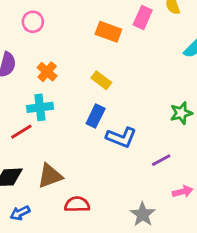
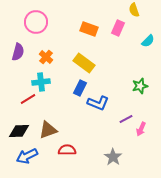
pink rectangle: (143, 18) -> (118, 28), moved
pink circle: (33, 22) -> (36, 22), size x1.5
yellow rectangle: (101, 80) -> (84, 63), size x1.5
pink arrow: (183, 192) -> (141, 129), moved, turned 128
blue arrow: (20, 213) -> (27, 156), size x1.5

